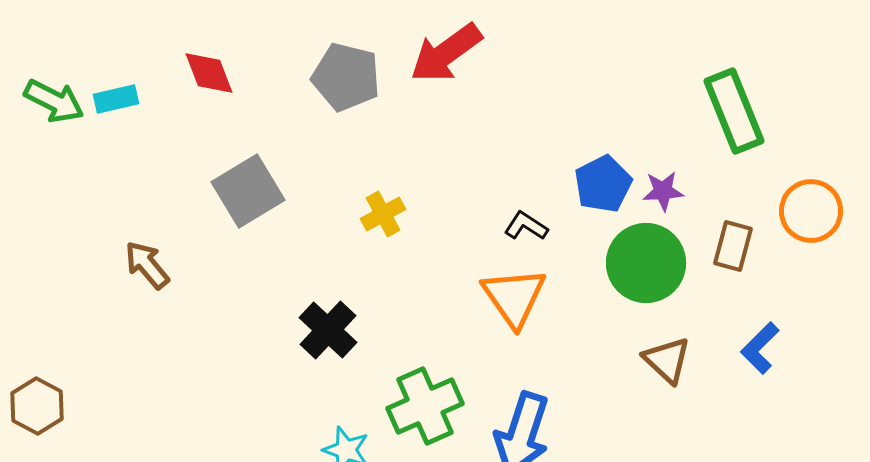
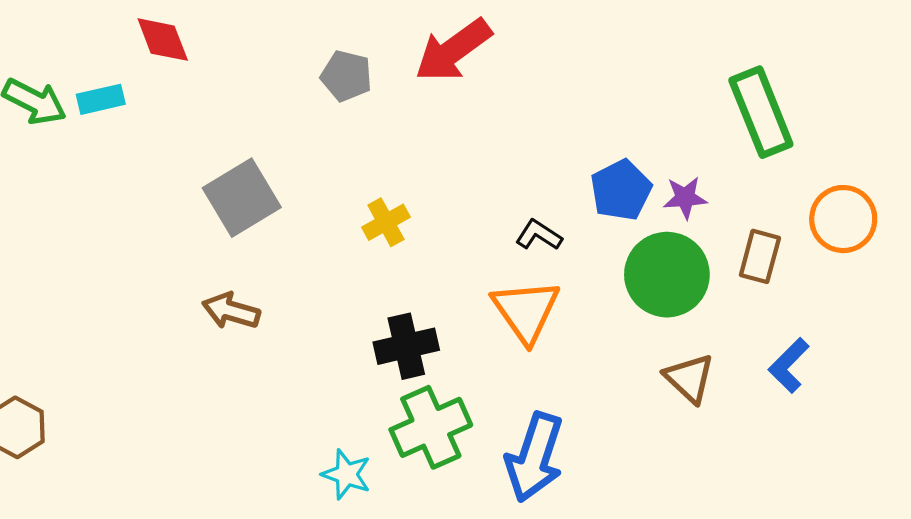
red diamond: (209, 73) -> (163, 40), moved
gray pentagon: (346, 77) -> (346, 76), size x0.7
brown arrow: (147, 265) -> (231, 311), moved, turned -34
black cross: (328, 330) -> (406, 346), moved, turned 34

